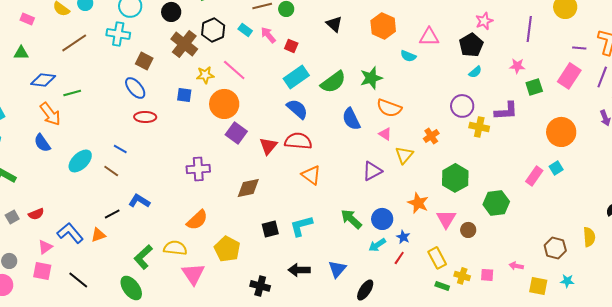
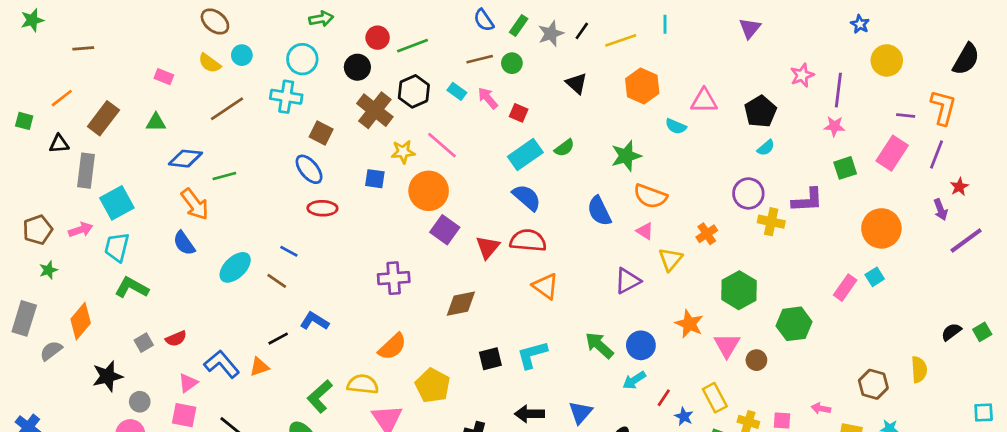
pink star: (484, 21) -> (802, 75), moved
pink star: (517, 66) -> (834, 126), moved
green semicircle: (333, 82) -> (564, 148), moved, size x0.6
blue star: (403, 237) -> (684, 417), moved

